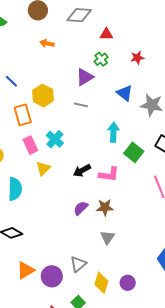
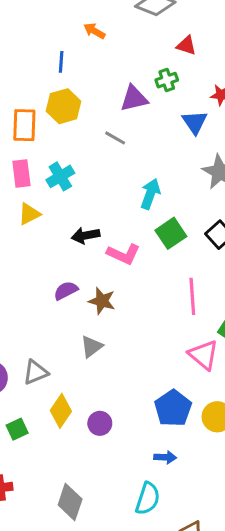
blue line: (11, 81) -> (61, 62), moved, turned 32
blue triangle: (125, 93) -> (195, 122), moved

